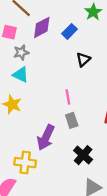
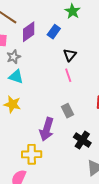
pink line: (68, 97) -> (68, 75), moved

